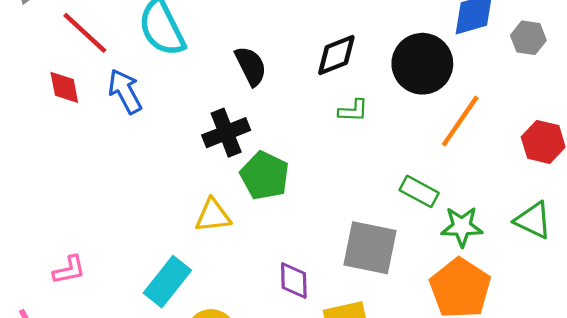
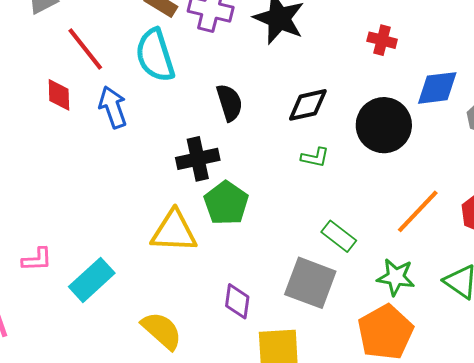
orange line: (460, 121) -> (418, 211), moved
green rectangle: (419, 191) -> (339, 236), moved
yellow triangle: (213, 216) -> (174, 231), size x1.4
cyan rectangle: (167, 282) -> (92, 280), moved

